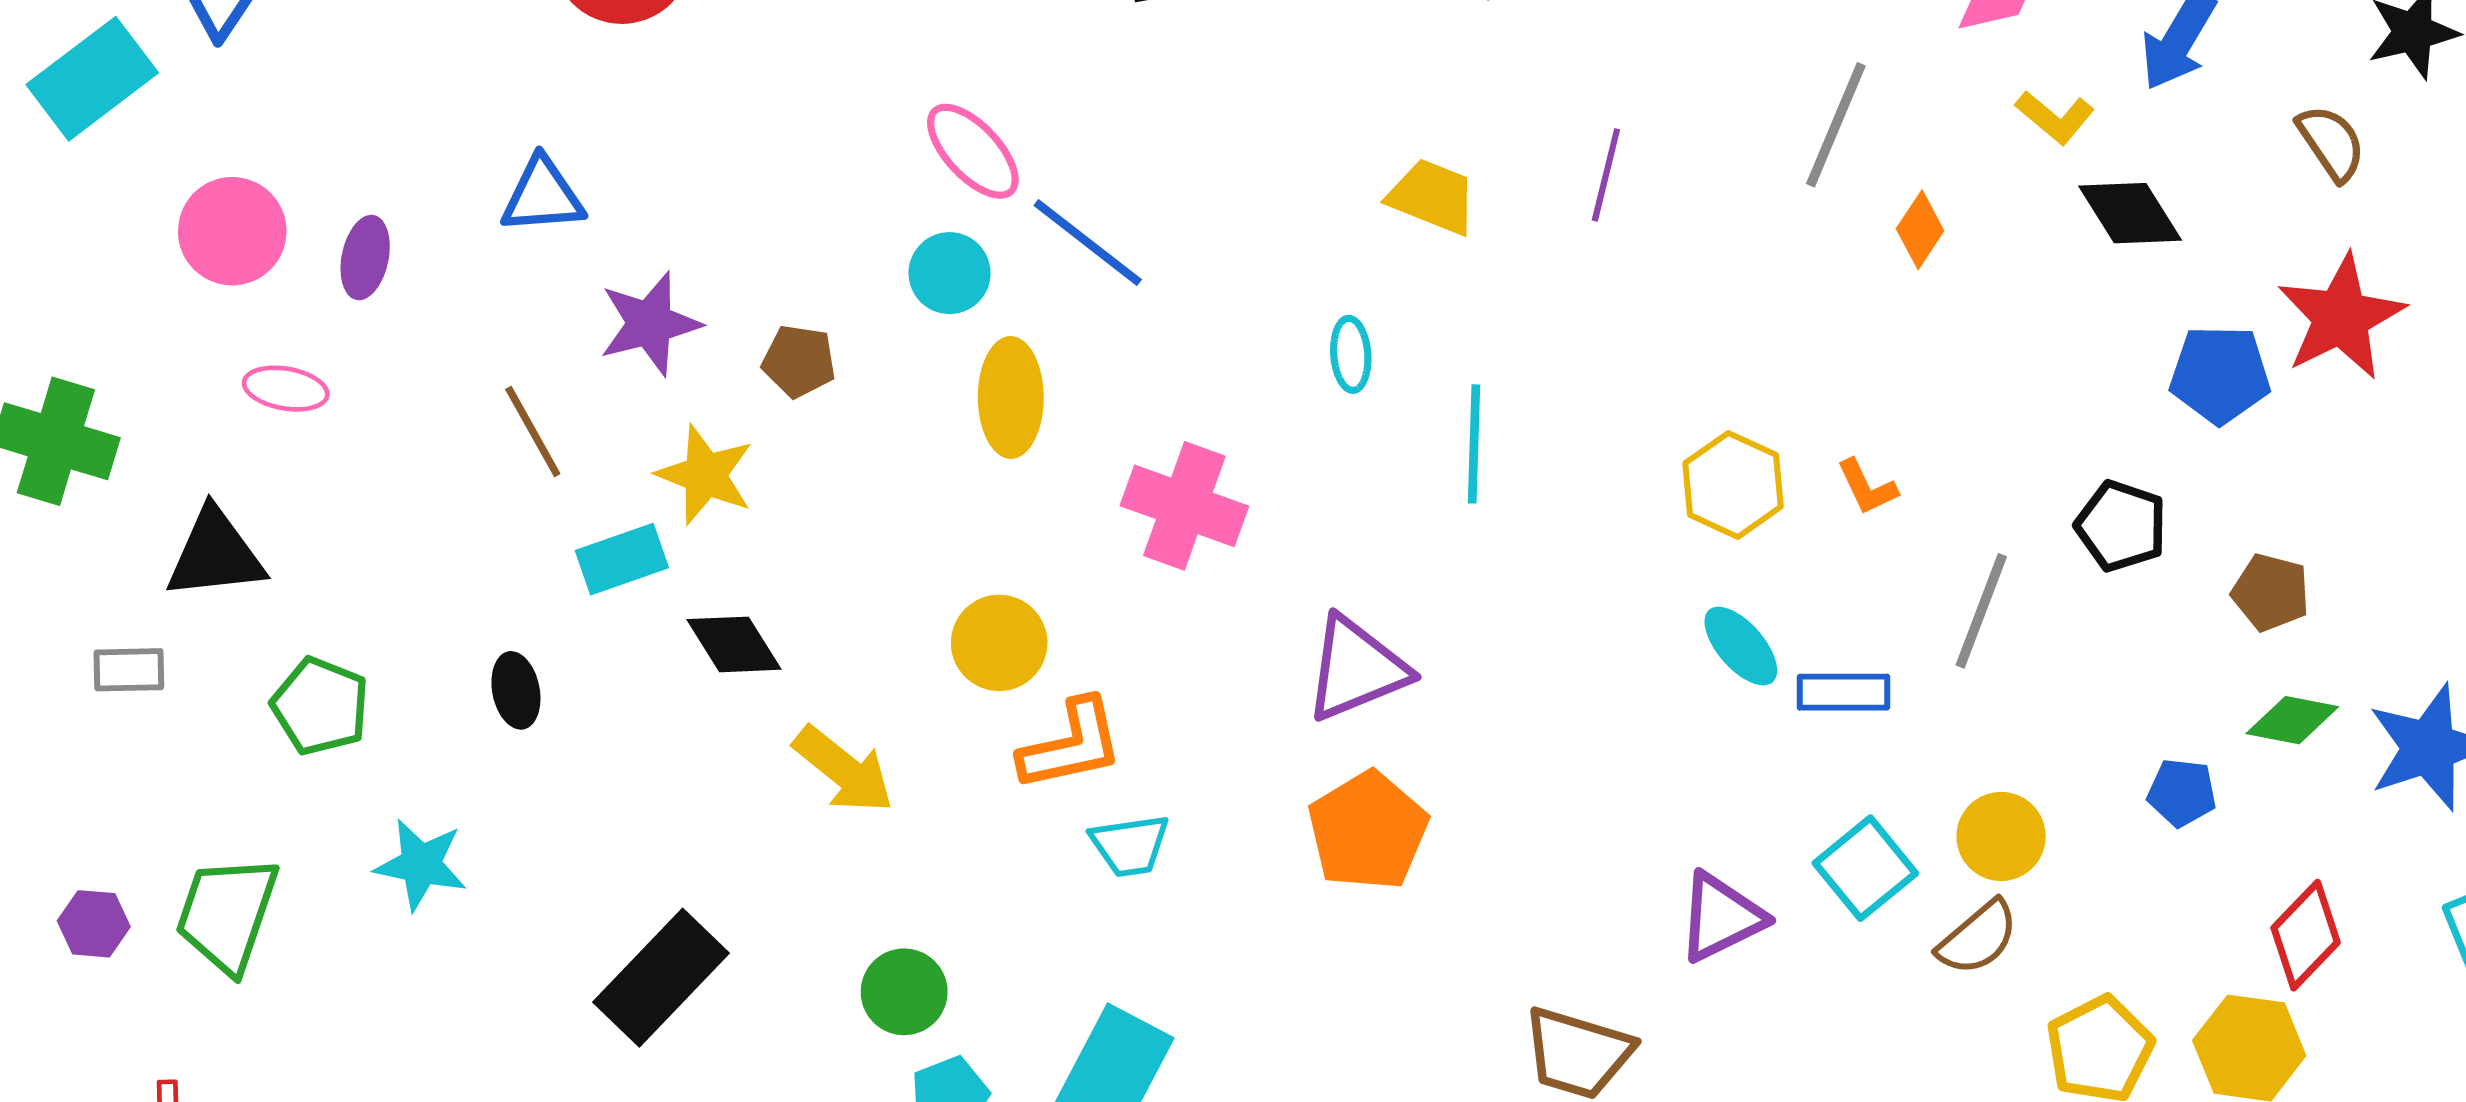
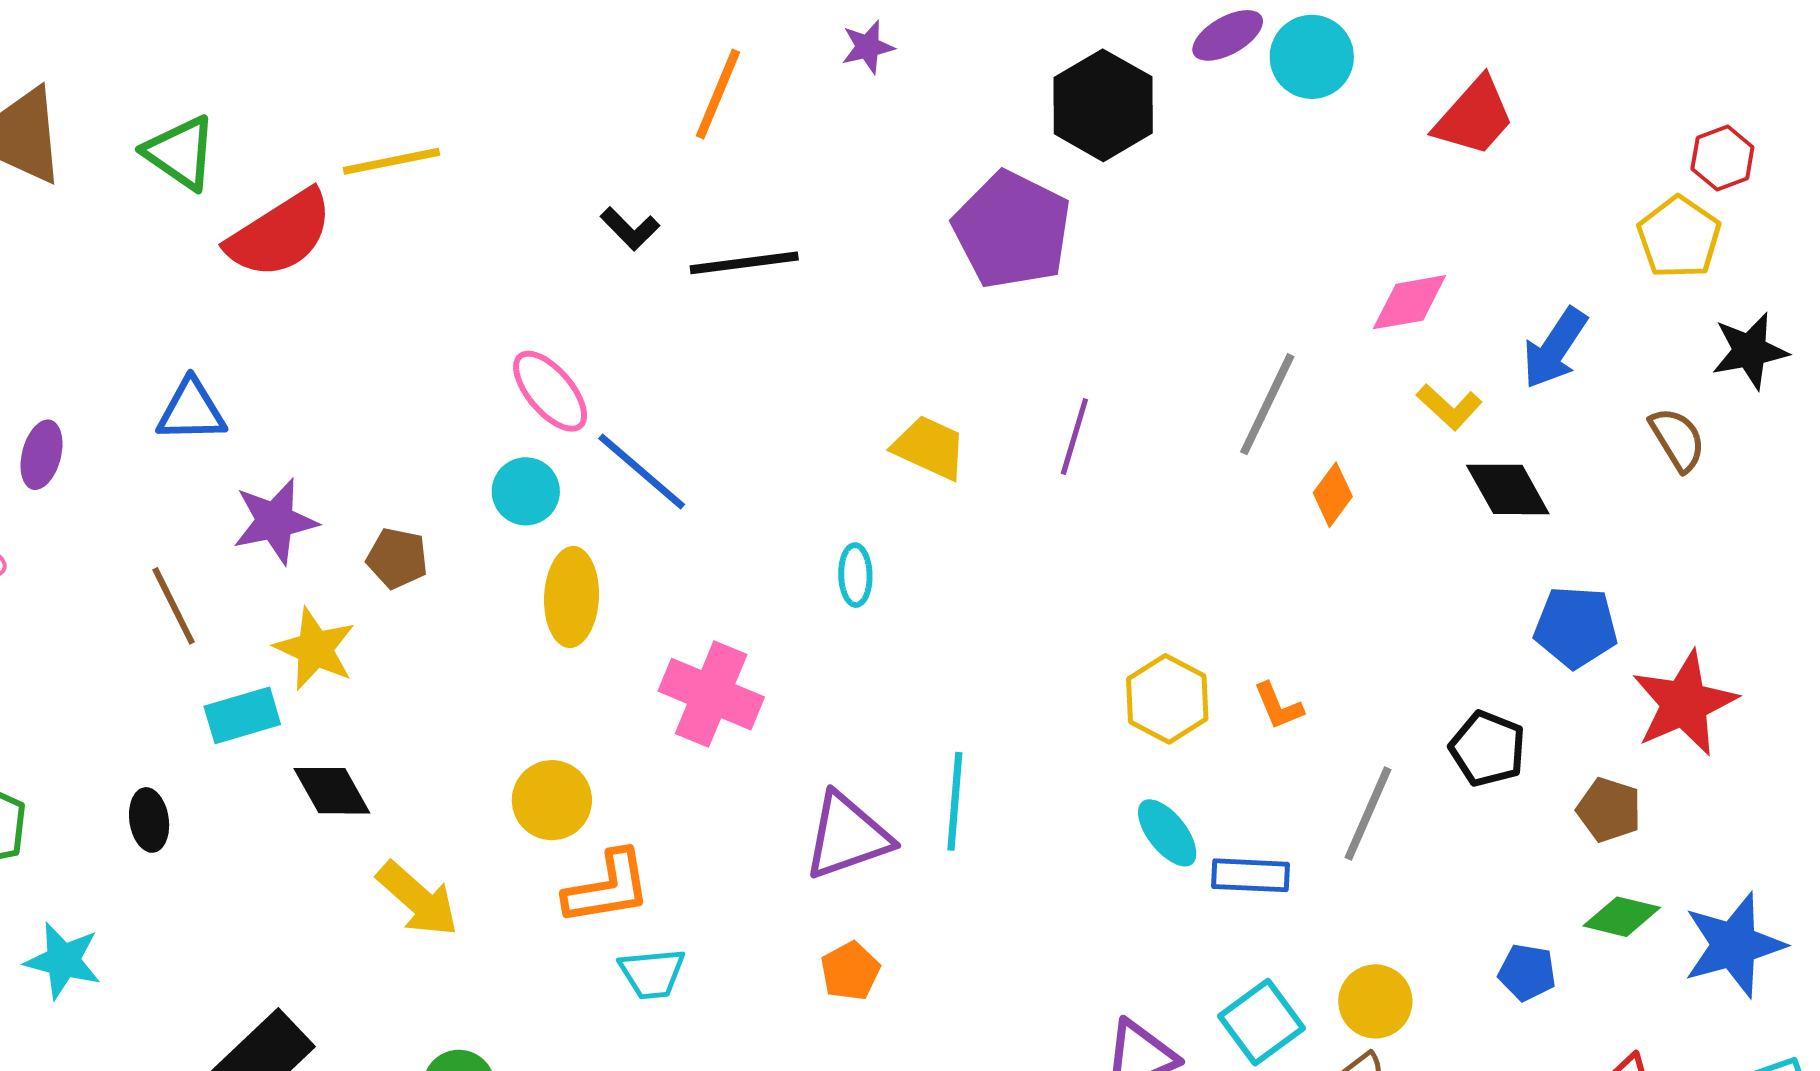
red star: (2341, 317) -> (1684, 703), moved
cyan line: (1474, 444) -> (955, 801), moved
orange pentagon: (1368, 831) -> (850, 971), size x0.6

